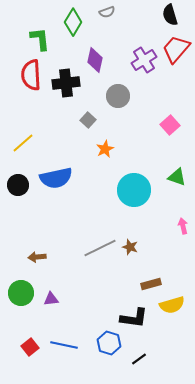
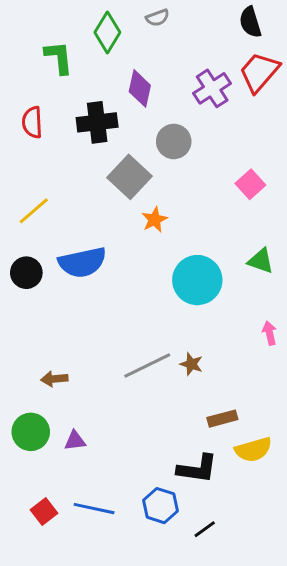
red semicircle: (31, 75) -> (32, 122), moved, size x0.7
gray square: (88, 120) -> (129, 177), size x1.8

